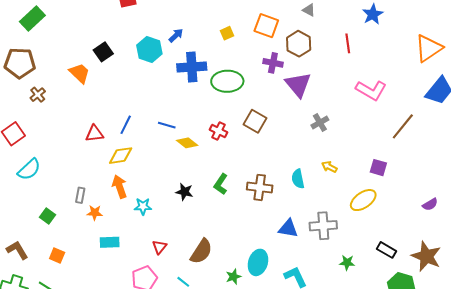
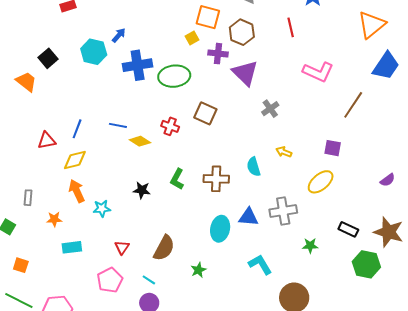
yellow square: (227, 33) -> (192, 38), moved
gray rectangle: (80, 195) -> (28, 198), moved
cyan ellipse: (258, 262) -> (220, 229), moved

